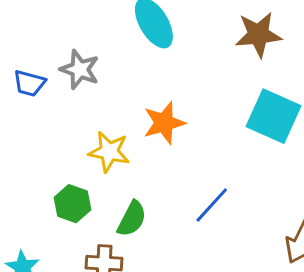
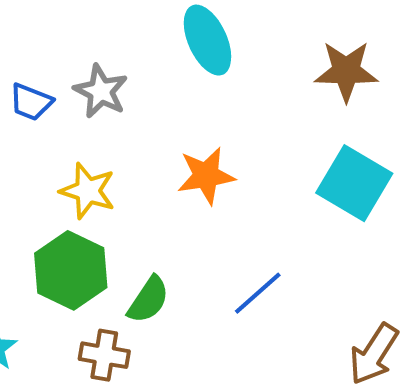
yellow star: (109, 152) -> (88, 191), moved
green hexagon: (72, 204) -> (71, 270), size x1.5

